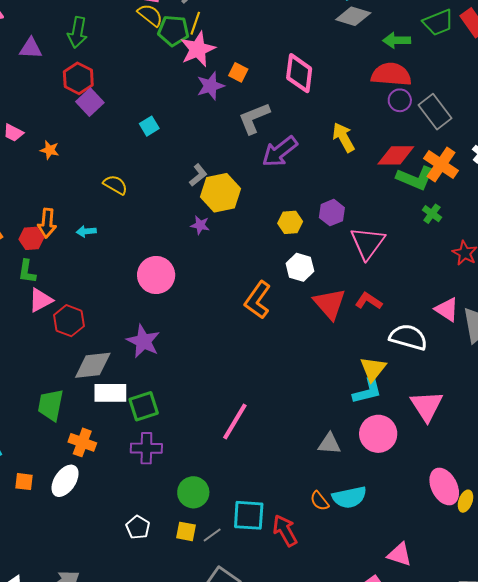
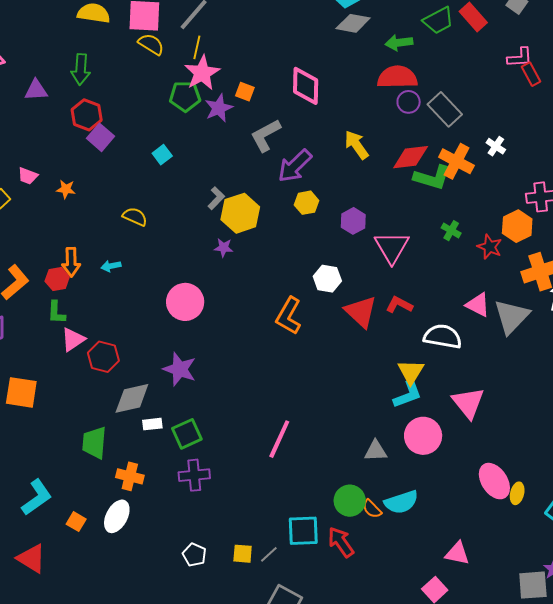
green pentagon: (173, 31) -> (185, 96), moved
green cross: (432, 214) -> (451, 231), moved
yellow hexagon: (290, 222) -> (306, 203), moved
white rectangle: (110, 393) -> (152, 424), size x0.6
orange square: (24, 482) -> (76, 522), turned 30
green circle: (193, 492) -> (350, 501), moved

